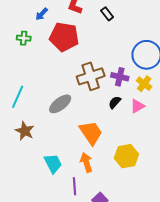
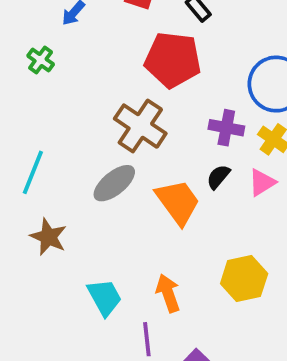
red pentagon: (64, 37) -> (173, 60), moved
green cross: (24, 38) -> (41, 60), turned 32
brown cross: (91, 76) -> (140, 126), moved, turned -36
orange trapezoid: (91, 133) -> (178, 202), moved

